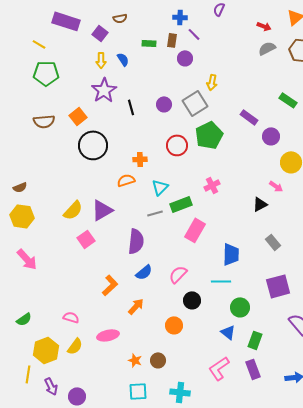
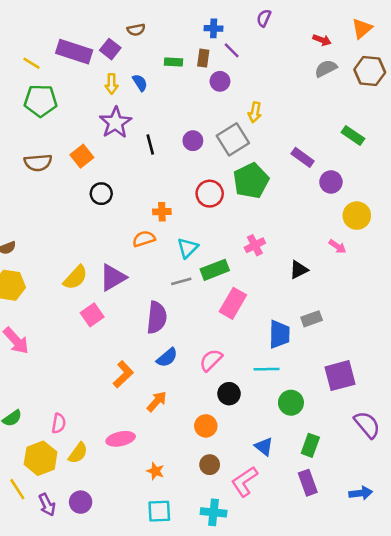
purple rectangle: (66, 21) -> (74, 52), moved
black circle: (93, 145) -> (101, 194), size x0.6
black triangle: (260, 204) -> (299, 270), moved
gray rectangle: (273, 242) -> (312, 319), moved, turned -70
pink semicircle: (71, 317) -> (59, 423), moved, turned 84
blue triangle: (228, 332) -> (264, 447), moved
brown circle: (158, 360) -> (210, 465), moved
pink L-shape: (219, 368) -> (244, 481), moved
yellow line: (28, 374) -> (17, 489), turned -42
purple circle: (77, 396) -> (81, 502), moved

